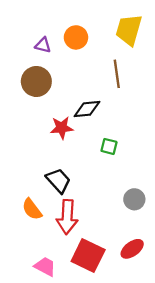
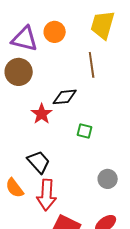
purple triangle: (43, 45) -> (25, 39), size x1.8
red star: (62, 128) -> (42, 114), turned -30

